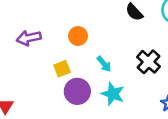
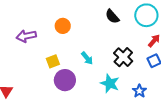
orange circle: (78, 36) -> (63, 26), moved
cyan star: (113, 94) -> (110, 83), moved

